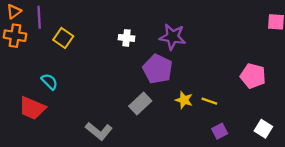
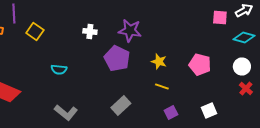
cyan semicircle: (49, 82) -> (59, 70), moved, turned 140
yellow star: (184, 100) -> (159, 62), moved
gray rectangle: (140, 104) -> (121, 106), moved
white square: (263, 129) -> (209, 110), turned 35

